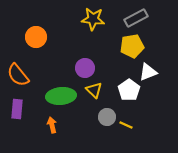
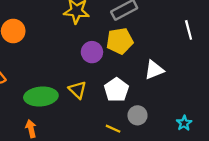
purple circle: (85, 68) -> (92, 52), moved
white triangle: (148, 72) -> (154, 70), moved
gray circle: (107, 117) -> (137, 115), moved

